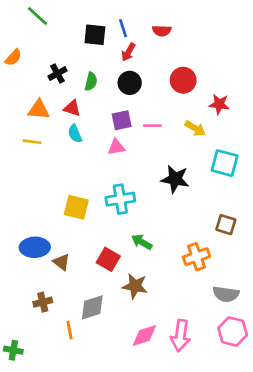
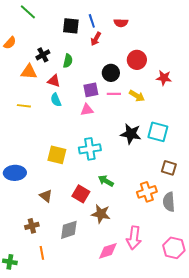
black circle: (130, 83) -> (111, 73), moved
orange triangle: (39, 110) -> (29, 72), moved
yellow arrow: (195, 128) -> (137, 96), moved
cyan square: (225, 163) -> (158, 132), moved
blue ellipse: (35, 247) -> (15, 173), moved
gray semicircle: (226, 294) -> (169, 202), moved, turned 78
orange line: (70, 330) -> (42, 253), moved
pink arrow: (180, 336) -> (134, 238), moved

